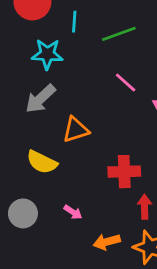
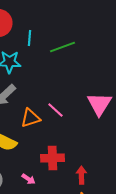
pink line: (126, 82) -> (55, 110), moved
red cross: (124, 172) -> (52, 158), moved

